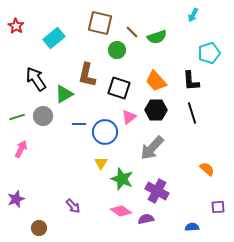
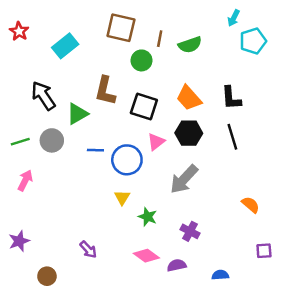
brown line: (132, 32) -> (160, 39), turned 56
cyan pentagon: (209, 53) -> (253, 41), moved
green star: (122, 179) -> (148, 217), size x0.7
purple cross: (157, 191) -> (190, 231), size x0.7
blue semicircle: (192, 227) -> (220, 275), moved

